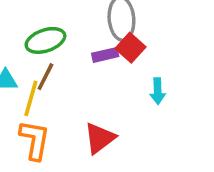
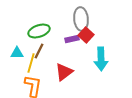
cyan arrow: (158, 91) -> (101, 59), size x1.6
red triangle: (100, 138) -> (64, 72), moved

